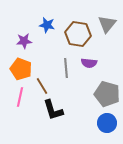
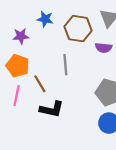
purple semicircle: (89, 63) -> (104, 48), moved
black L-shape: (53, 110) -> (52, 109), turned -60

